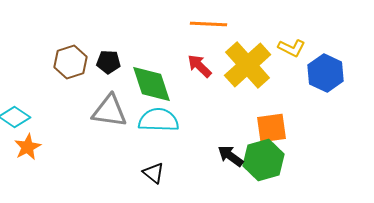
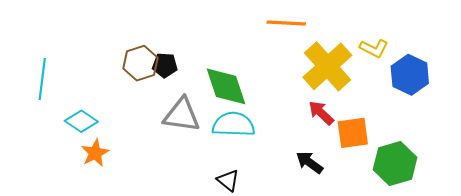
black pentagon: (109, 62) -> (165, 65), moved
red arrow: (200, 66) -> (321, 113), moved
green hexagon: (264, 160) -> (395, 164), moved

